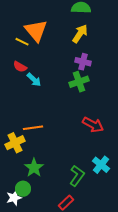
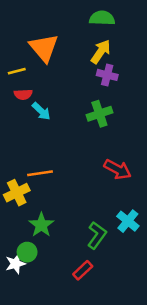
yellow line: (22, 42) -> (17, 71), moved, turned -40
purple cross: (83, 62) -> (107, 75), moved
red semicircle: (20, 67) -> (23, 94), turned -32

